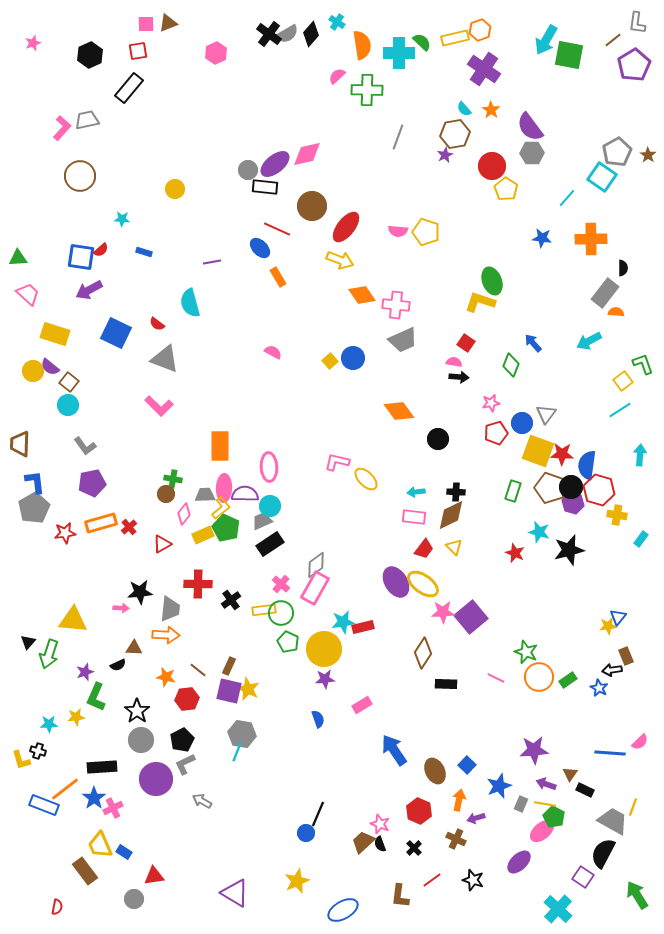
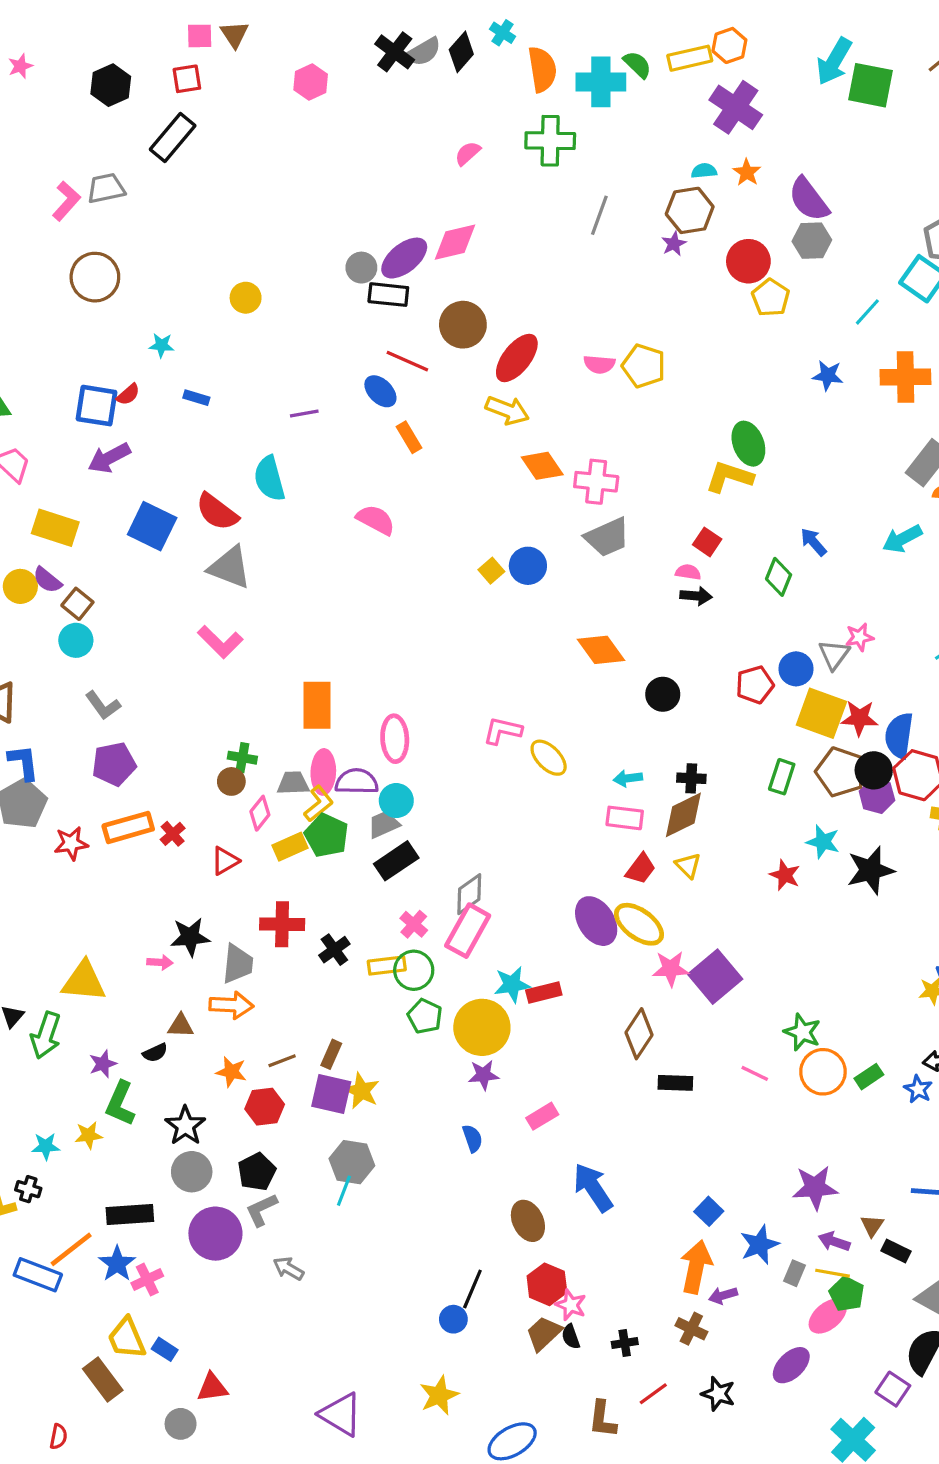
brown triangle: (168, 23) -> (234, 34), turned -42
pink semicircle: (337, 76) -> (468, 153), moved
cyan semicircle: (464, 109) -> (704, 171), turned 126
red semicircle: (157, 324) -> (217, 512), size x1.8
pink semicircle: (273, 352) -> (376, 520), moved, size x1.4
pink star: (491, 403) -> (859, 637), moved
brown line: (198, 670) -> (282, 1061), turned -60
brown ellipse: (435, 771) -> (528, 1221), moved
orange arrow: (459, 800) -> (696, 1267), size x1.5
red hexagon: (419, 811) -> (547, 1284), moved
black cross: (414, 848) -> (625, 1343), turned 35

